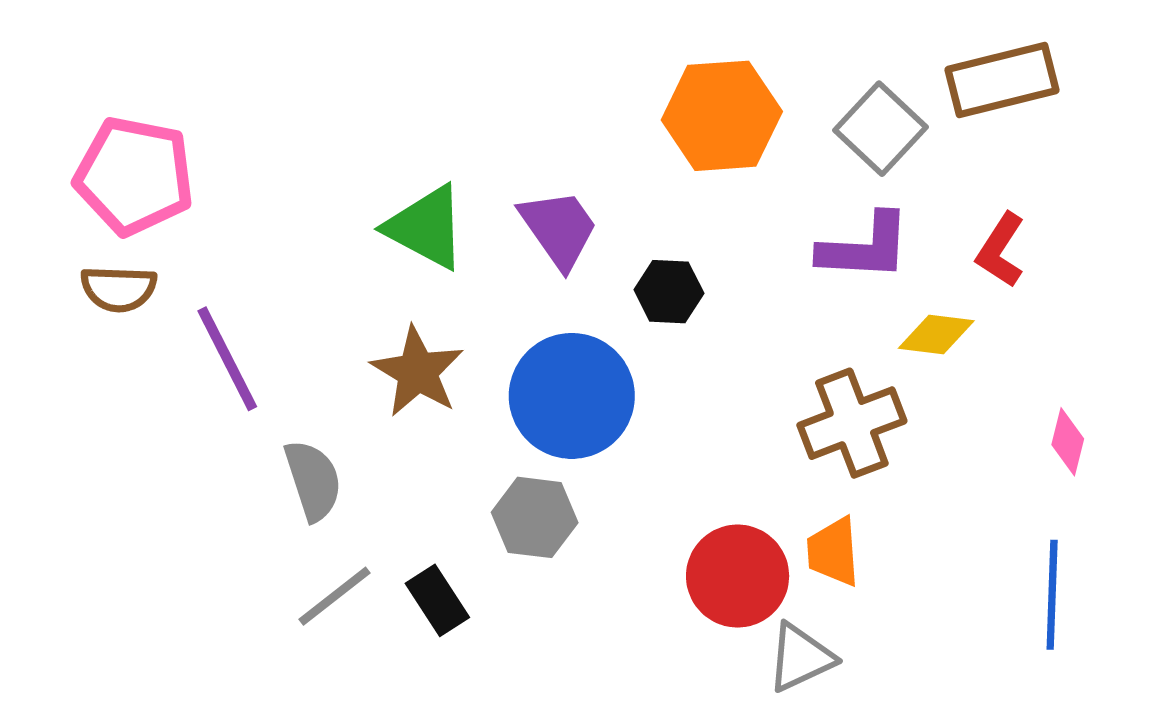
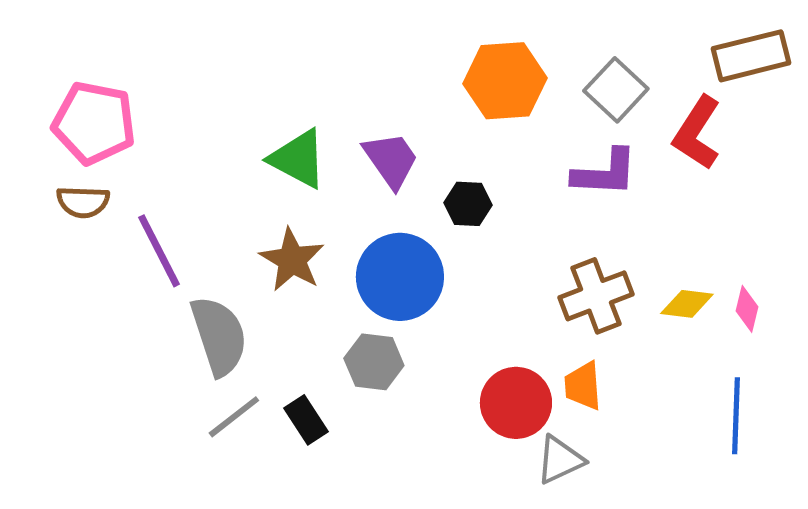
brown rectangle: (1002, 80) -> (751, 56), moved
red L-shape: (1001, 250) -> (697, 133), moved, size x1.4
yellow diamond: (936, 334) -> (687, 304), moved
gray semicircle: (313, 480) -> (219, 336), size x1.4

